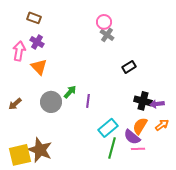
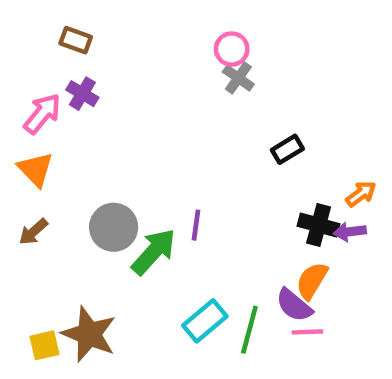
pink arrow: (19, 51) -> (42, 114), turned 30
orange triangle: (39, 67) -> (36, 169), moved
green arrow: (70, 92) -> (154, 252), moved, size x1.6
orange arrow: (162, 125) -> (361, 194), moved
cyan rectangle: (108, 128) -> (205, 321), moved
yellow square: (20, 155) -> (45, 345), size x0.6

